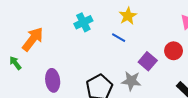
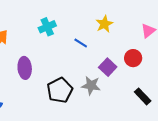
yellow star: (128, 16) -> (104, 24), moved
purple ellipse: (53, 80) -> (25, 68), moved

